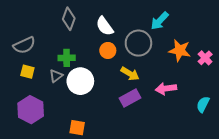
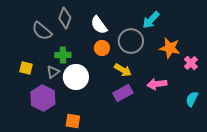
gray semicircle: (24, 45) -> (42, 31), moved, turned 65
pink cross: (205, 58) -> (191, 63), moved
purple hexagon: (31, 110) -> (43, 98), moved

